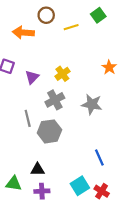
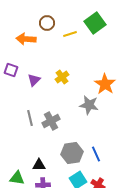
green square: (98, 15) -> (95, 23), size x1.5
orange star: (109, 67) -> (105, 84), moved, size x1.5
gray cross: (55, 100) -> (51, 121), moved
gray hexagon: (49, 131) -> (72, 153), moved

